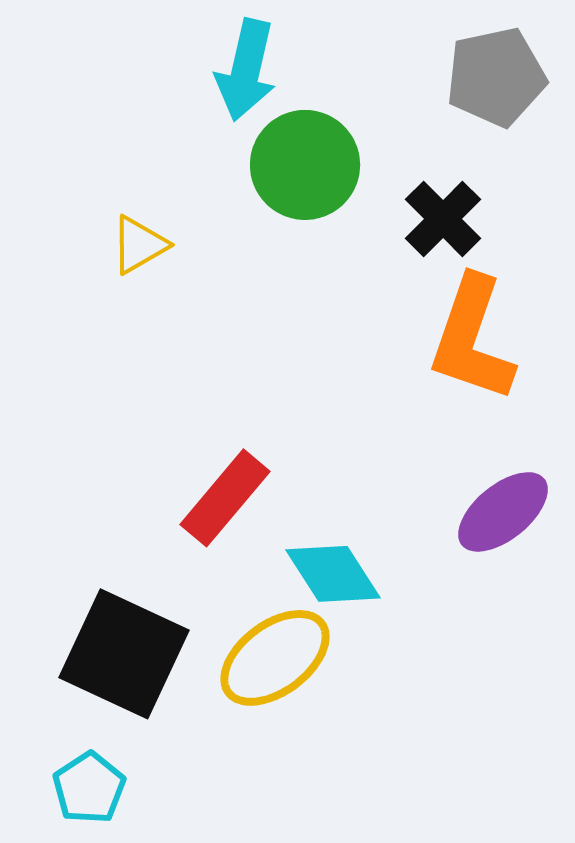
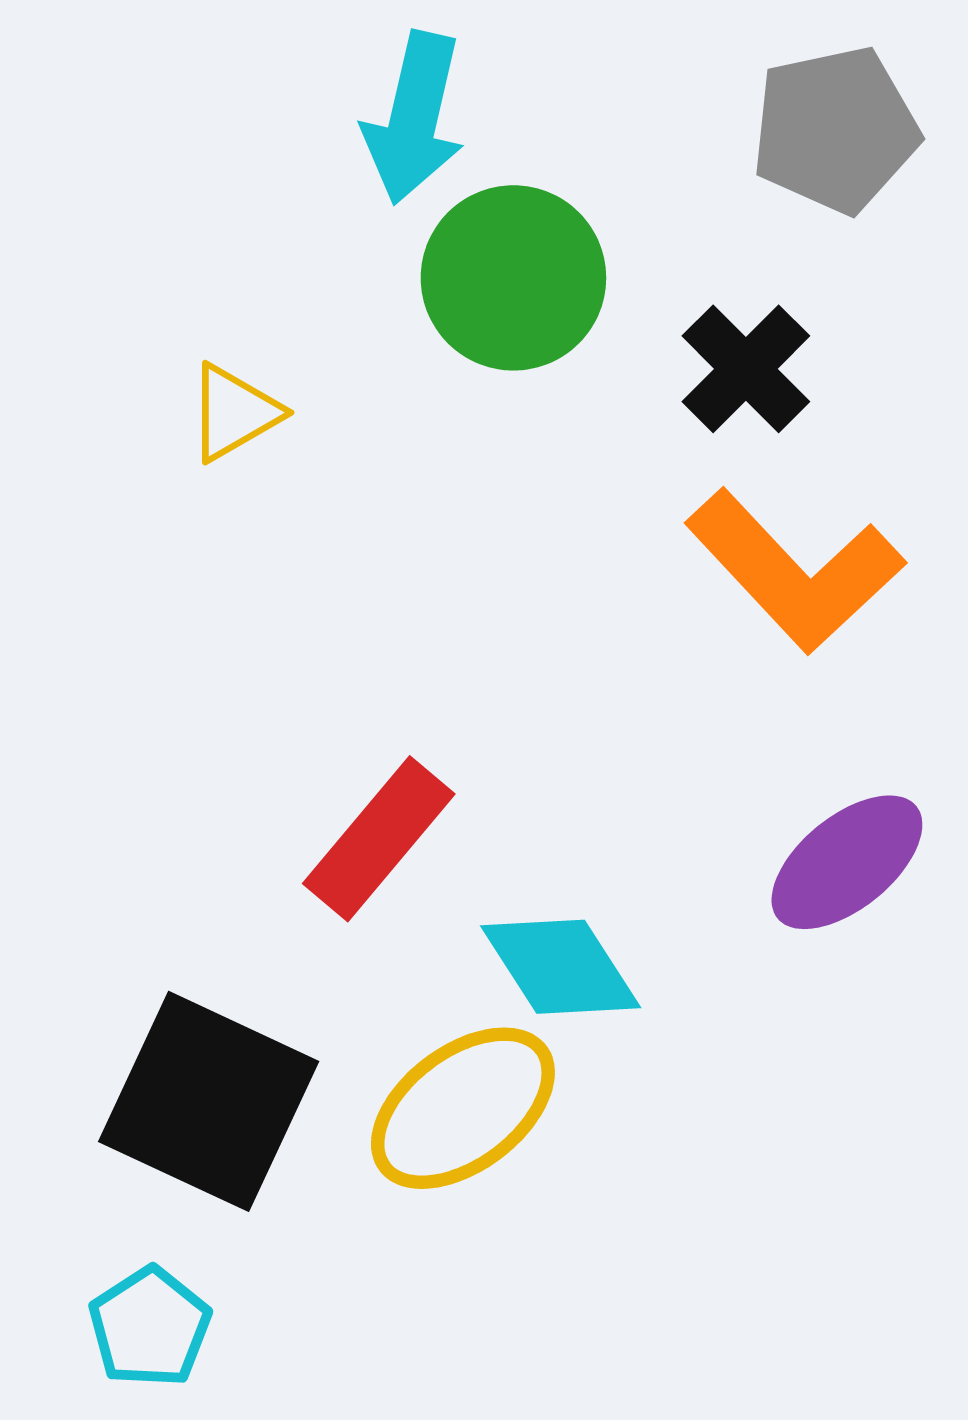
orange L-shape: (472, 339) -> (795, 571), turned -62

